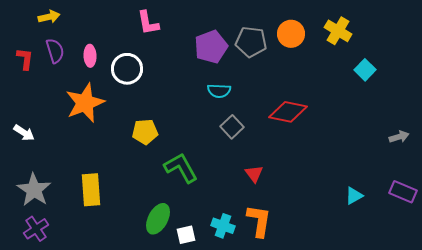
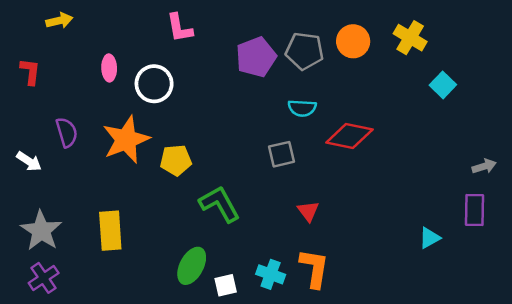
purple semicircle: (55, 51) -> (67, 132), moved
cyan semicircle: (219, 91) -> (302, 108), moved
orange star: (85, 103) -> (126, 140), moved
gray square: (232, 127) -> (281, 154), turned 30
purple rectangle: (403, 192) -> (474, 210), moved, turned 68

